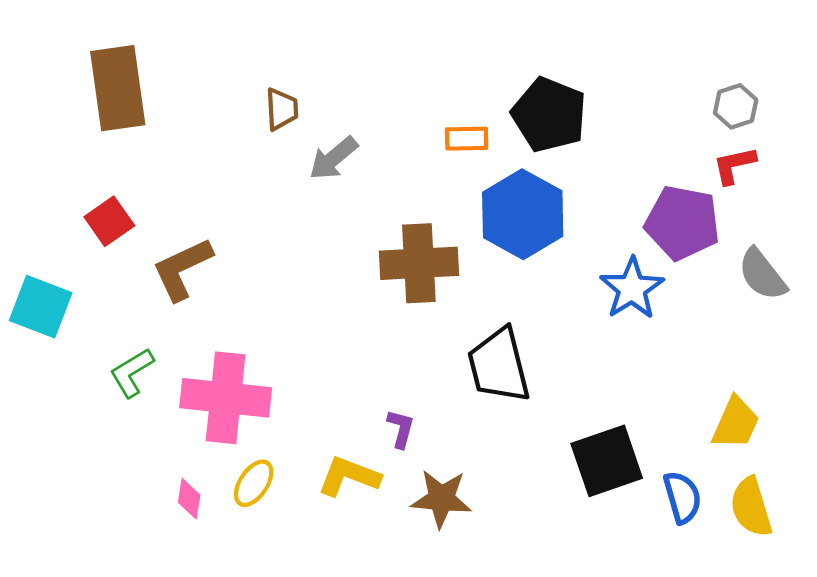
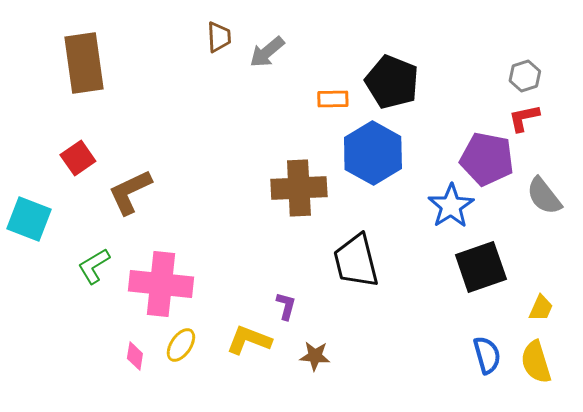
brown trapezoid: (282, 109) -> (219, 37), moved
gray arrow: (333, 158) -> (267, 52), moved
yellow trapezoid: (736, 423) -> (541, 308), moved, size x0.7
black square: (607, 461) -> (481, 267), moved
brown star: (441, 499) -> (315, 356), size x0.7

